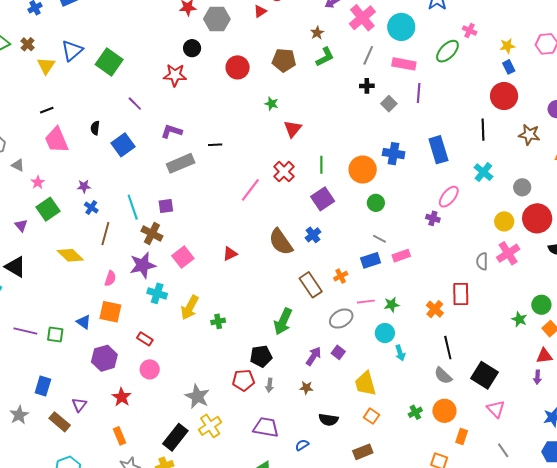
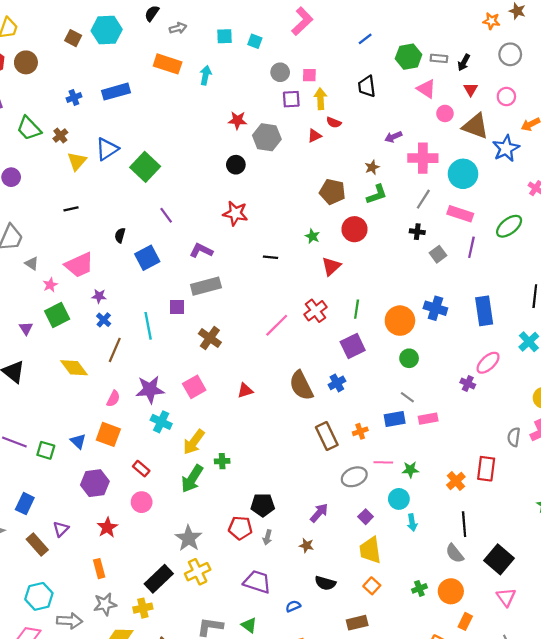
pink cross: (362, 18) -> (423, 158), turned 32
green ellipse: (447, 51) -> (509, 226), moved
red circle: (238, 67) -> (354, 229), moved
red star: (175, 75) -> (235, 213), moved
pink trapezoid: (56, 140) -> (79, 265), moved, turned -100
black line: (215, 145) -> (270, 257), moved
purple square: (166, 206) -> (177, 307), moved
brown cross: (152, 233) -> (210, 338), moved
green arrow: (283, 321) -> (192, 479), moved
purple square: (338, 352) -> (366, 517), moved

